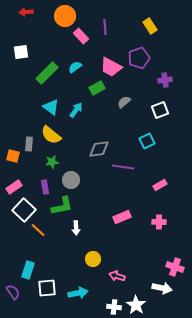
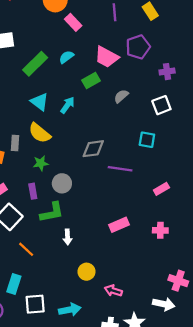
purple line: (105, 27) -> (114, 12), moved
cyan square: (147, 141) -> (147, 140), turned 35
orange line: (38, 230) -> (26, 249), moved

